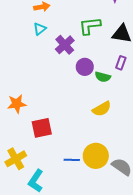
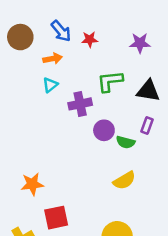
purple cross: (65, 45) -> (80, 104), turned 30
orange star: (17, 104) -> (32, 184), moved
red square: (42, 128) -> (56, 218), moved

